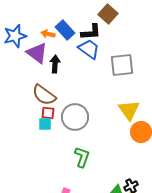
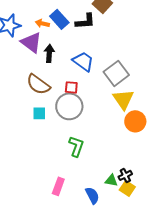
blue trapezoid: (89, 49) -> (83, 61), moved
gray square: (122, 65) -> (116, 73), moved, turned -30
red square: (48, 113) -> (71, 87), moved

